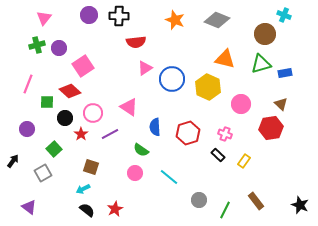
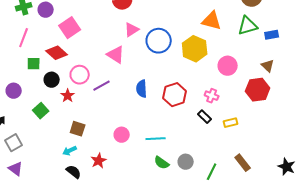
pink line: (28, 84) -> (24, 38), moved
pink triangle: (129, 107) -> (116, 55), moved
purple line: (110, 134) -> (102, 86), moved
green semicircle: (141, 150) -> (162, 163), moved
yellow rectangle: (244, 161) -> (231, 123), turned 40
gray square: (43, 173) -> (14, 143), moved
cyan line: (169, 177) -> (156, 139), turned -42
red star: (115, 209) -> (99, 161), moved

